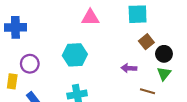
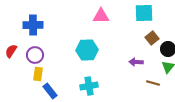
purple circle: (30, 64) -> (35, 55), moved
yellow rectangle: (12, 81) -> (38, 74), moved

